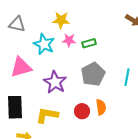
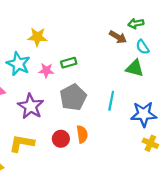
pink star: (69, 40) -> (46, 70), moved

